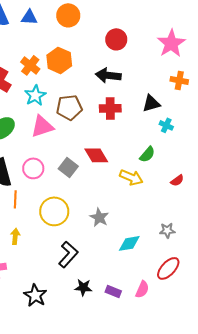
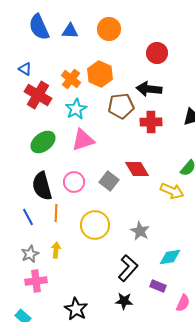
brown pentagon: (69, 107) -> (121, 106), moved
black L-shape: (68, 254) -> (128, 268), moved
purple rectangle: (113, 291) -> (158, 286), moved

